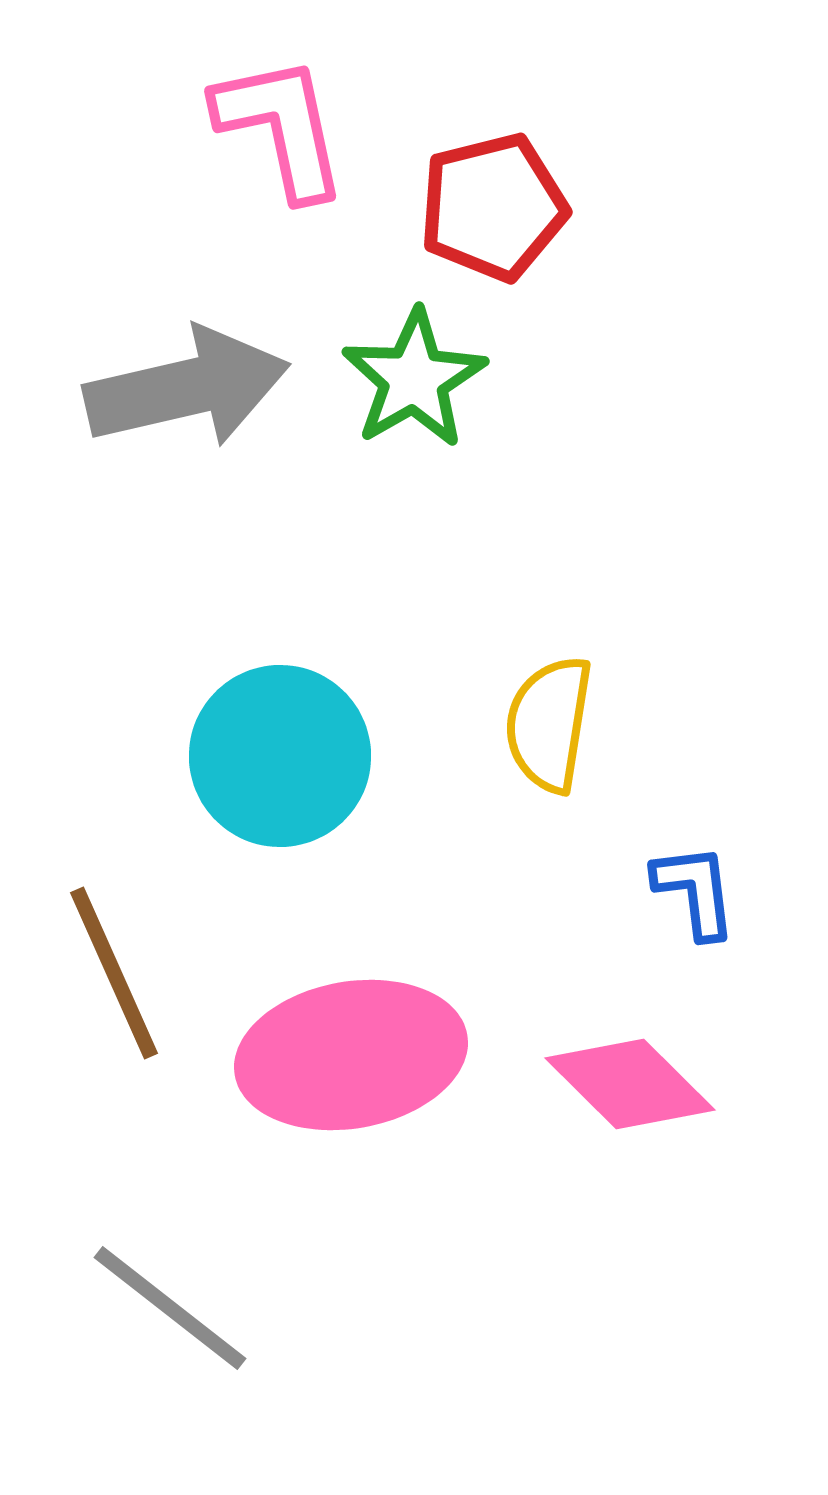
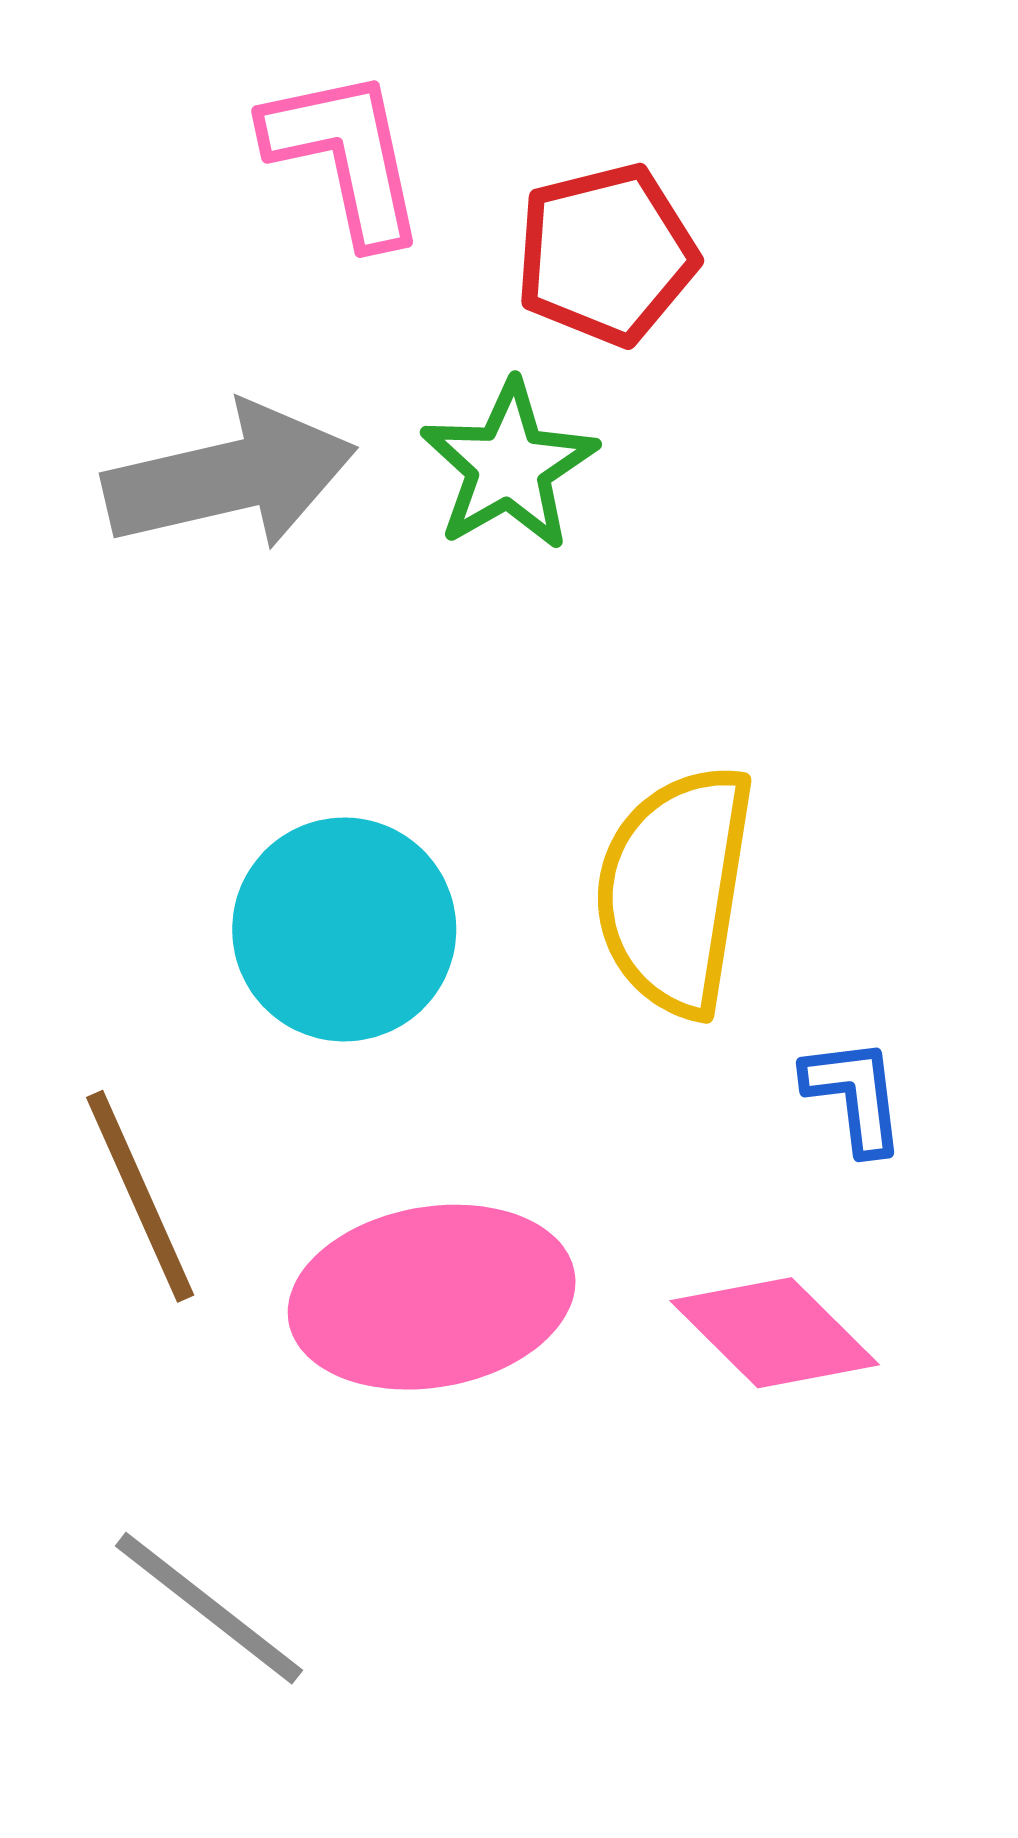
yellow semicircle: (549, 724) -> (675, 890), size x1.5

